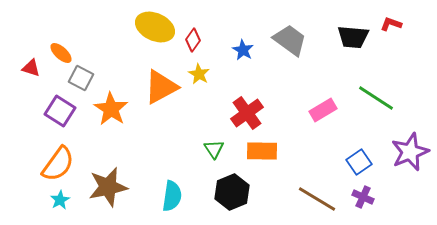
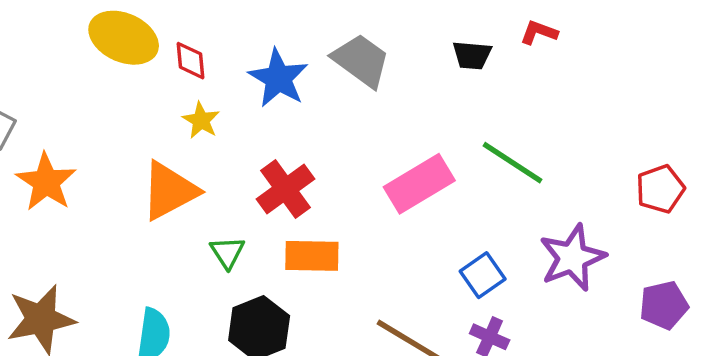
black trapezoid: (353, 37) -> (472, 55), size x0.7
red diamond: (193, 40) -> (190, 61), turned -40
blue star: (243, 50) -> (278, 78), size x1.6
orange triangle: (161, 87) -> (169, 191), moved
pink rectangle: (323, 110) -> (419, 184), size x1.4

